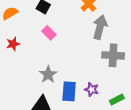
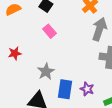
red star: (13, 44) -> (15, 53), moved

